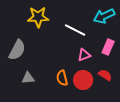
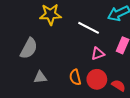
red semicircle: (105, 75) -> (118, 85), moved

